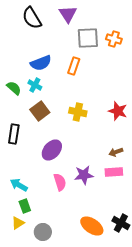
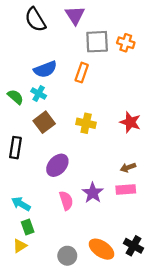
purple star: (84, 175) -> (93, 193), turned -30
gray circle: (43, 232) -> (67, 256), moved

